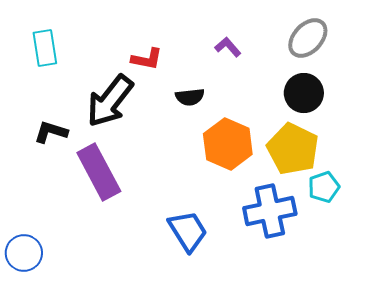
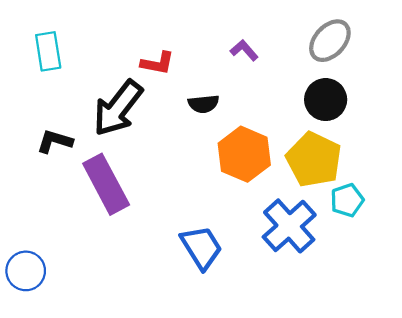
blue cross: (270, 211) -> (289, 226), turned -30

